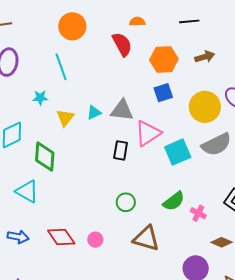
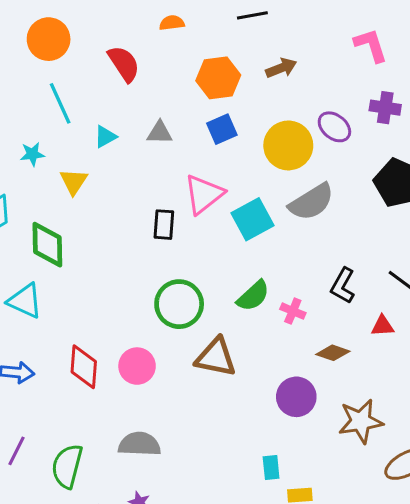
orange circle: (72, 26) -> (49, 39), moved
red semicircle: (122, 44) -> (124, 64), moved
gray triangle: (122, 110) -> (160, 133), moved, size x0.7
cyan triangle: (94, 113) -> (105, 137), moved
green circle: (126, 202) -> (179, 304), size x1.6
red diamond: (61, 237) -> (84, 367), turned 44
pink circle: (95, 240) -> (137, 366), size x1.5

